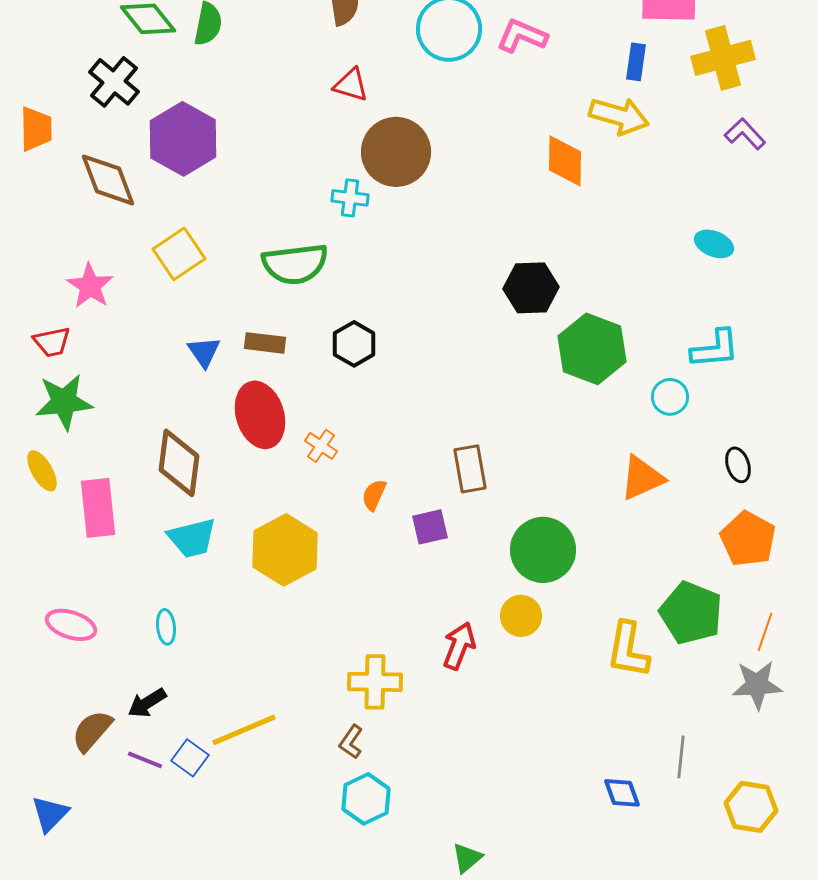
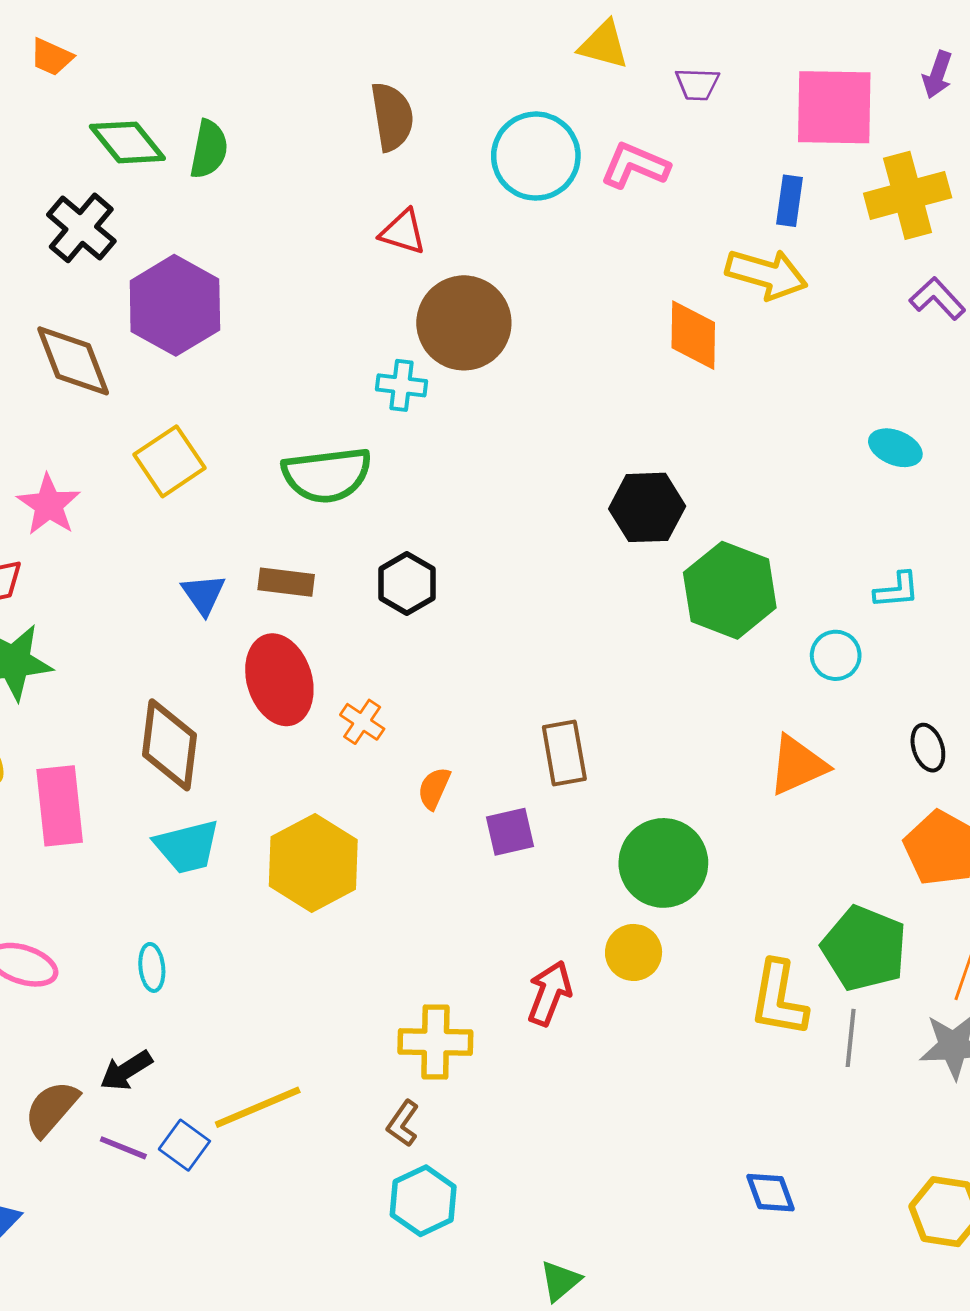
cyan L-shape: (715, 349) -> (897, 590), size x0.7
gray line: (681, 757) -> (851, 1038), moved

